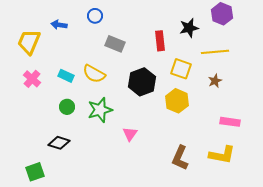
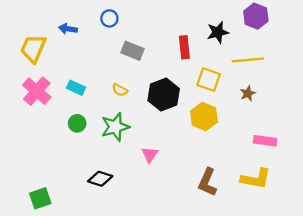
yellow semicircle: (94, 74) -> (120, 90), moved, size x0.6
pink cross: (32, 79) -> (37, 91), size x1.4
black diamond: (59, 143) -> (100, 179), moved

